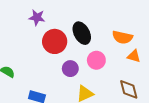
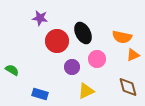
orange triangle: (134, 56) -> (133, 55), turned -40

